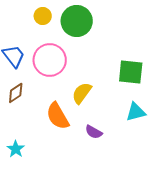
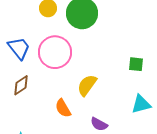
green square: (131, 72) -> (136, 64), size x0.6
orange semicircle: (58, 116) -> (63, 108), size x0.7

